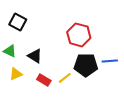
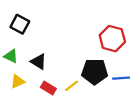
red hexagon: (79, 35) -> (112, 39), moved
blue line: (110, 61) -> (121, 78), moved

